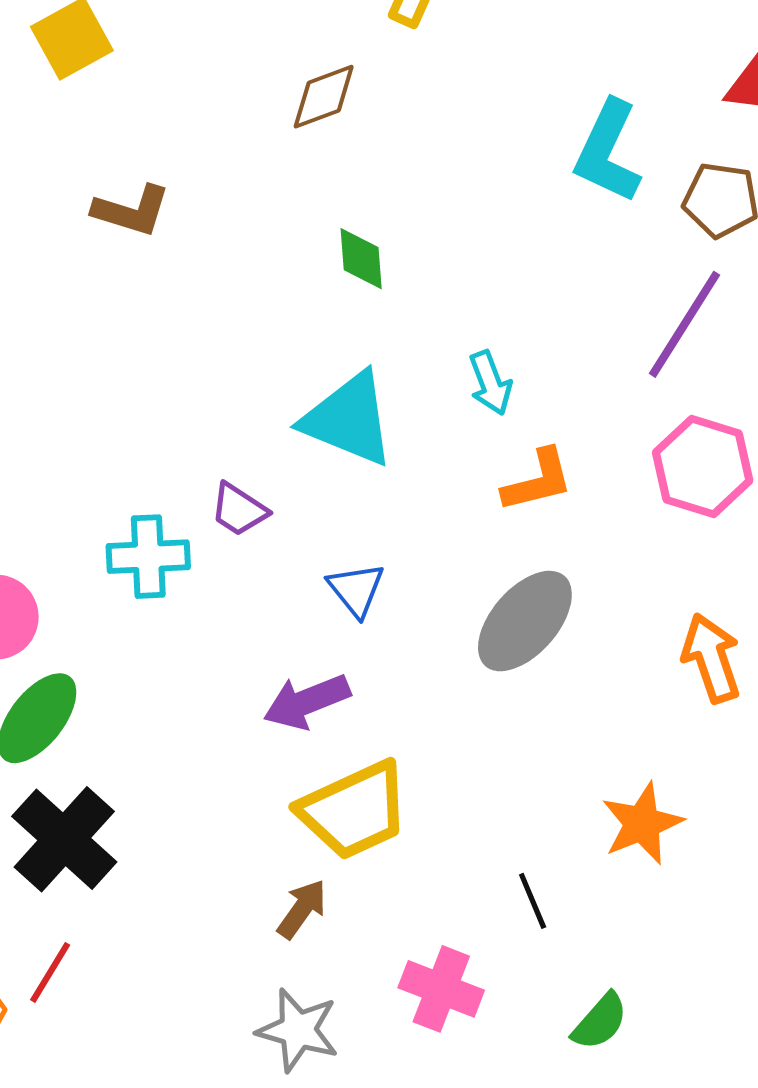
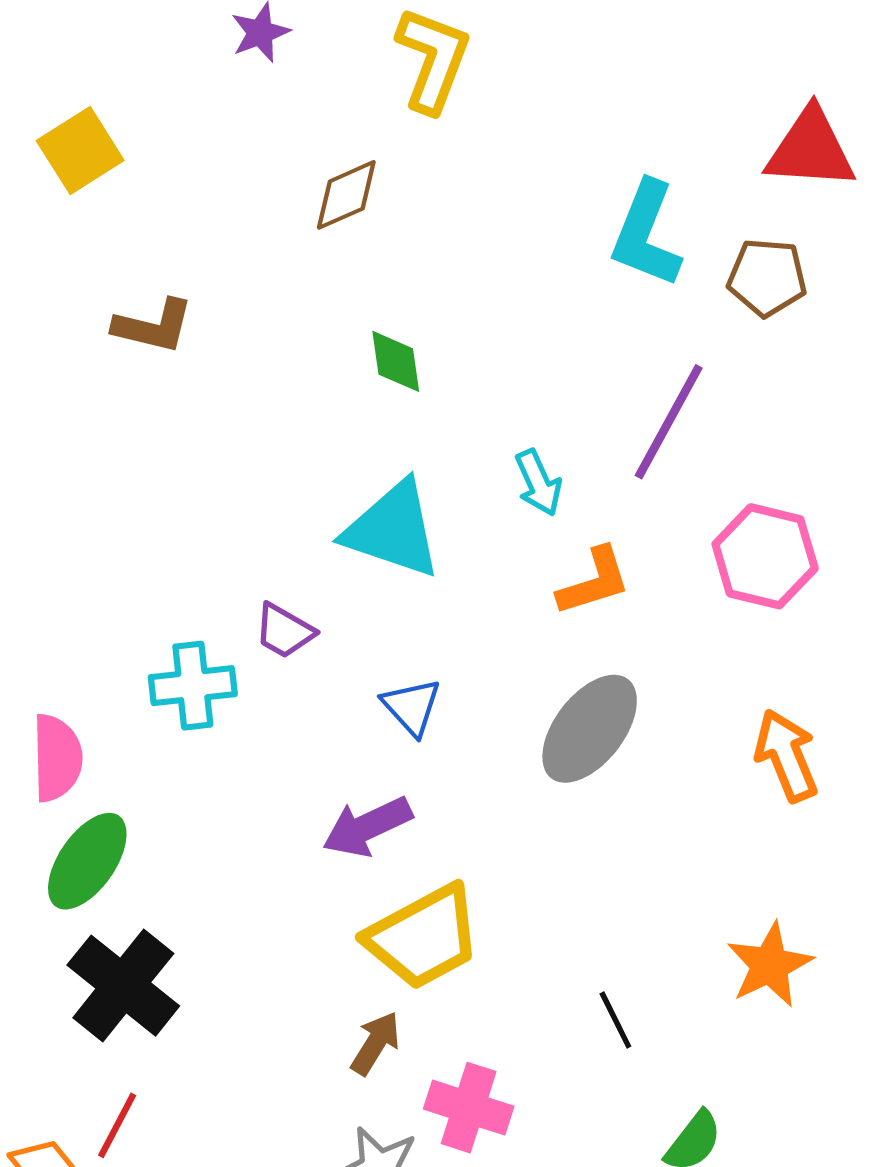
purple line: (684, 324) -> (669, 422), moved
orange star: (642, 823) -> (770, 965), moved
pink cross: (441, 989) -> (469, 1108), moved

